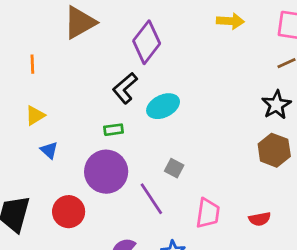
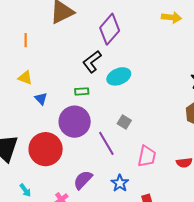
yellow triangle: (35, 115) -> (25, 78), turned 49
blue triangle: (49, 150) -> (41, 99), moved
red circle: (69, 212) -> (46, 149), size x1.4

